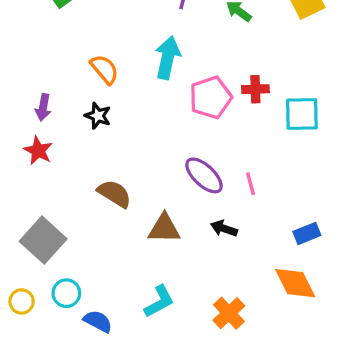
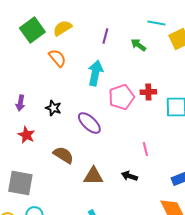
orange semicircle: (104, 69) -> (57, 58), moved
red star: (38, 151) -> (26, 135), moved
purple ellipse: (204, 175) -> (89, 123), moved
gray square: (43, 240) -> (20, 183), turned -32

